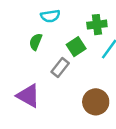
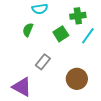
gray rectangle: (60, 67) -> (43, 62), moved
purple triangle: (28, 96) -> (22, 87), moved

